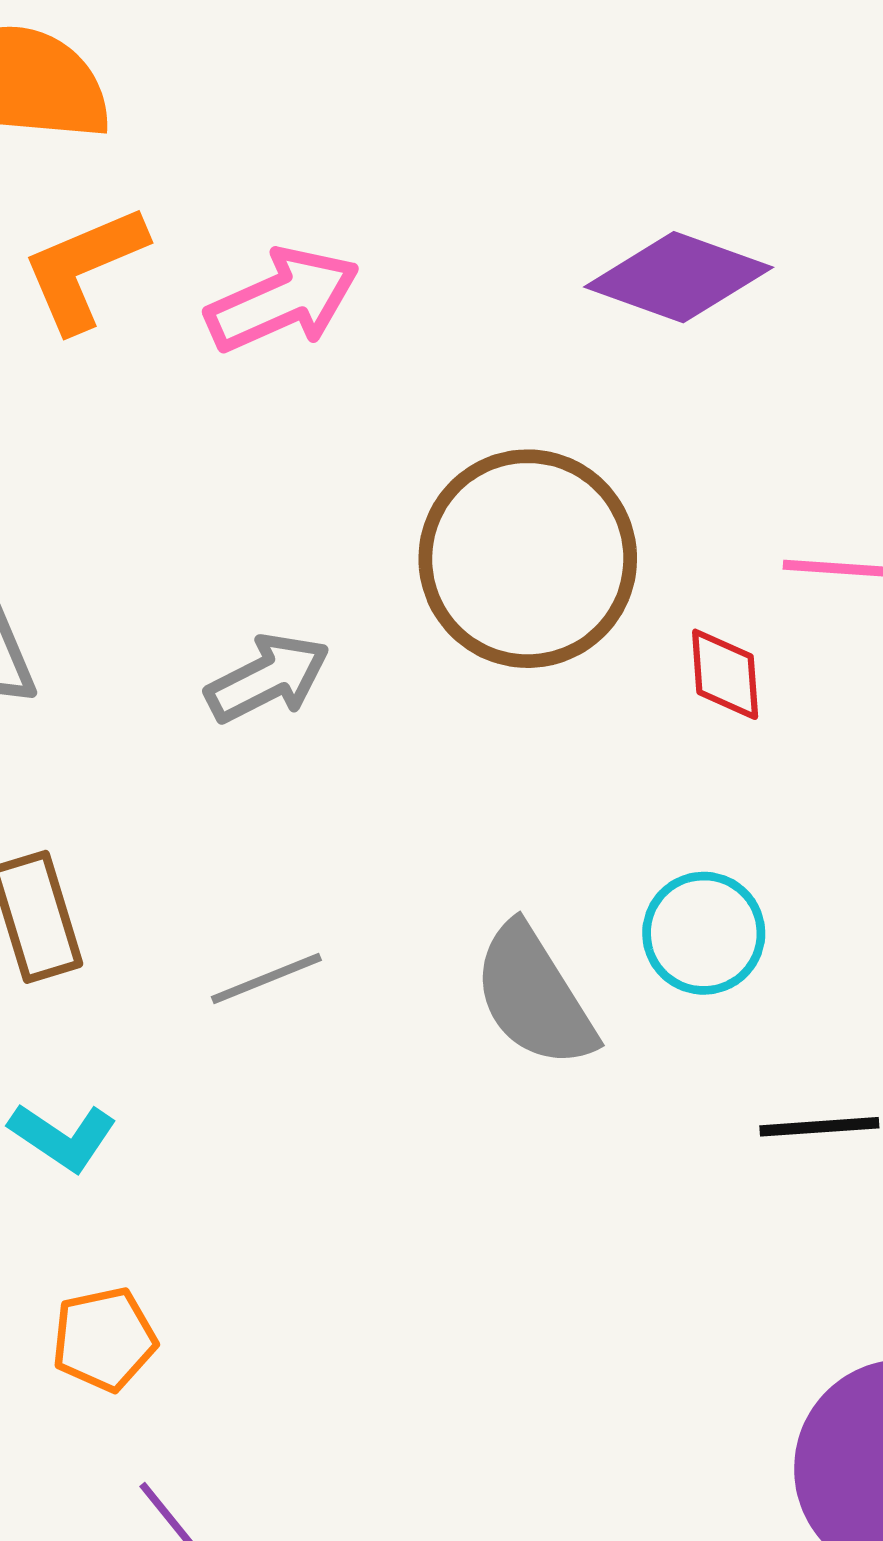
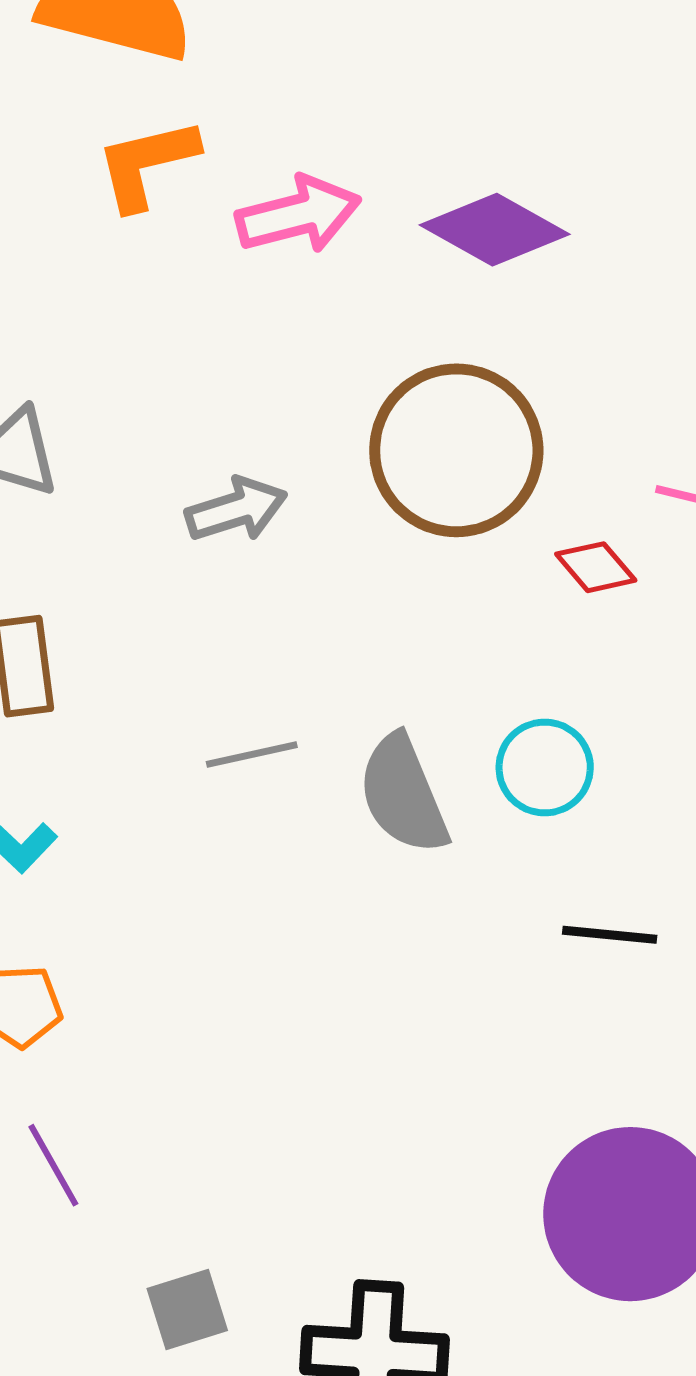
purple diamond: (679, 277) -> (495, 230), moved
red diamond: (725, 674) -> (596, 567), turned -46
gray line: (266, 978) -> (252, 754), moved

